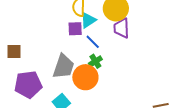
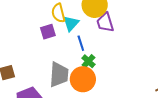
purple square: (75, 29) -> (48, 32), moved
blue line: (93, 42) -> (81, 43), turned 42

